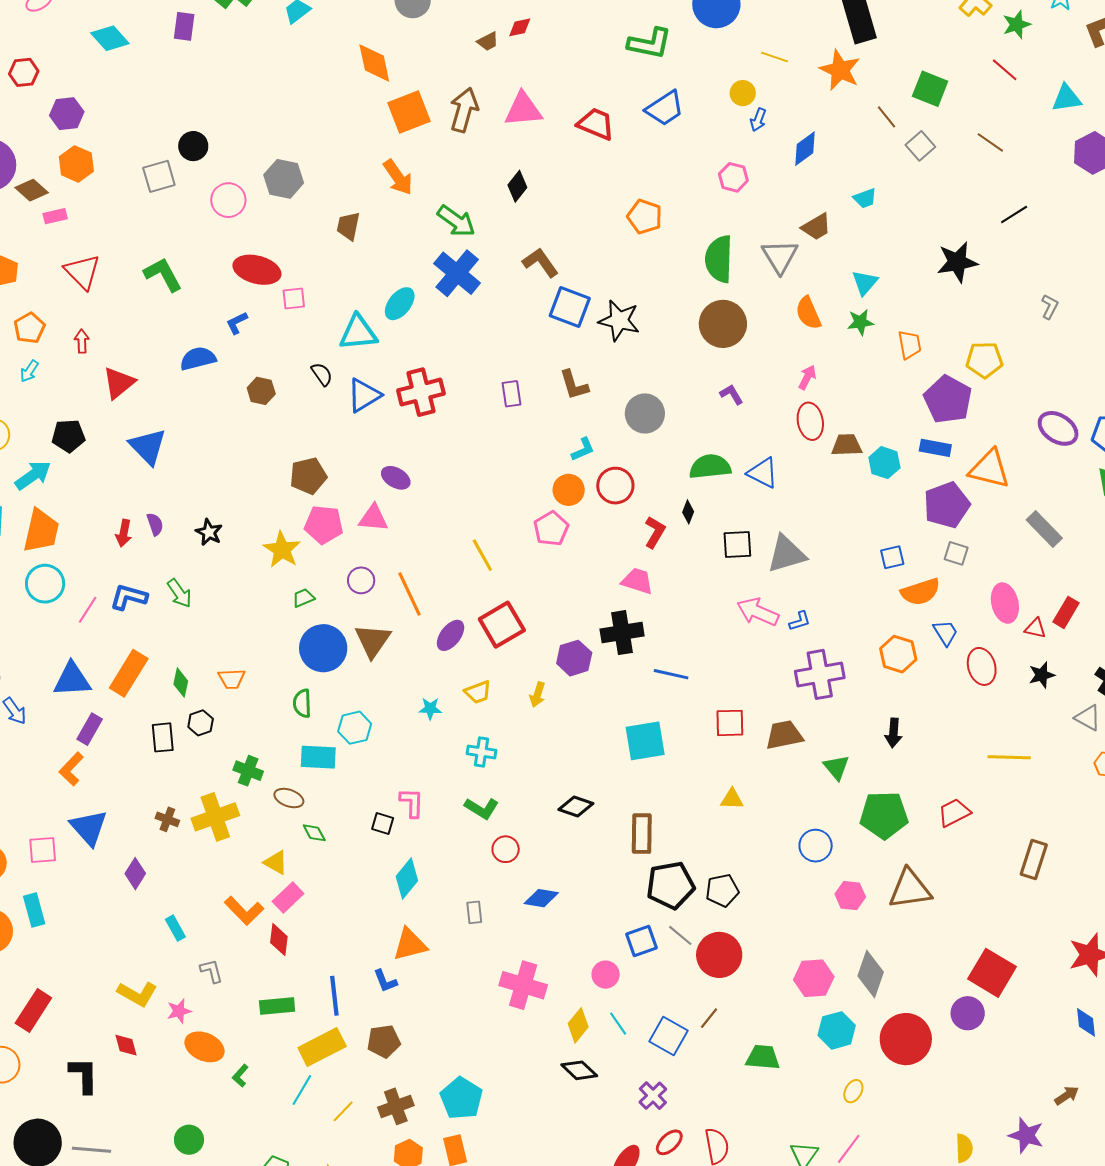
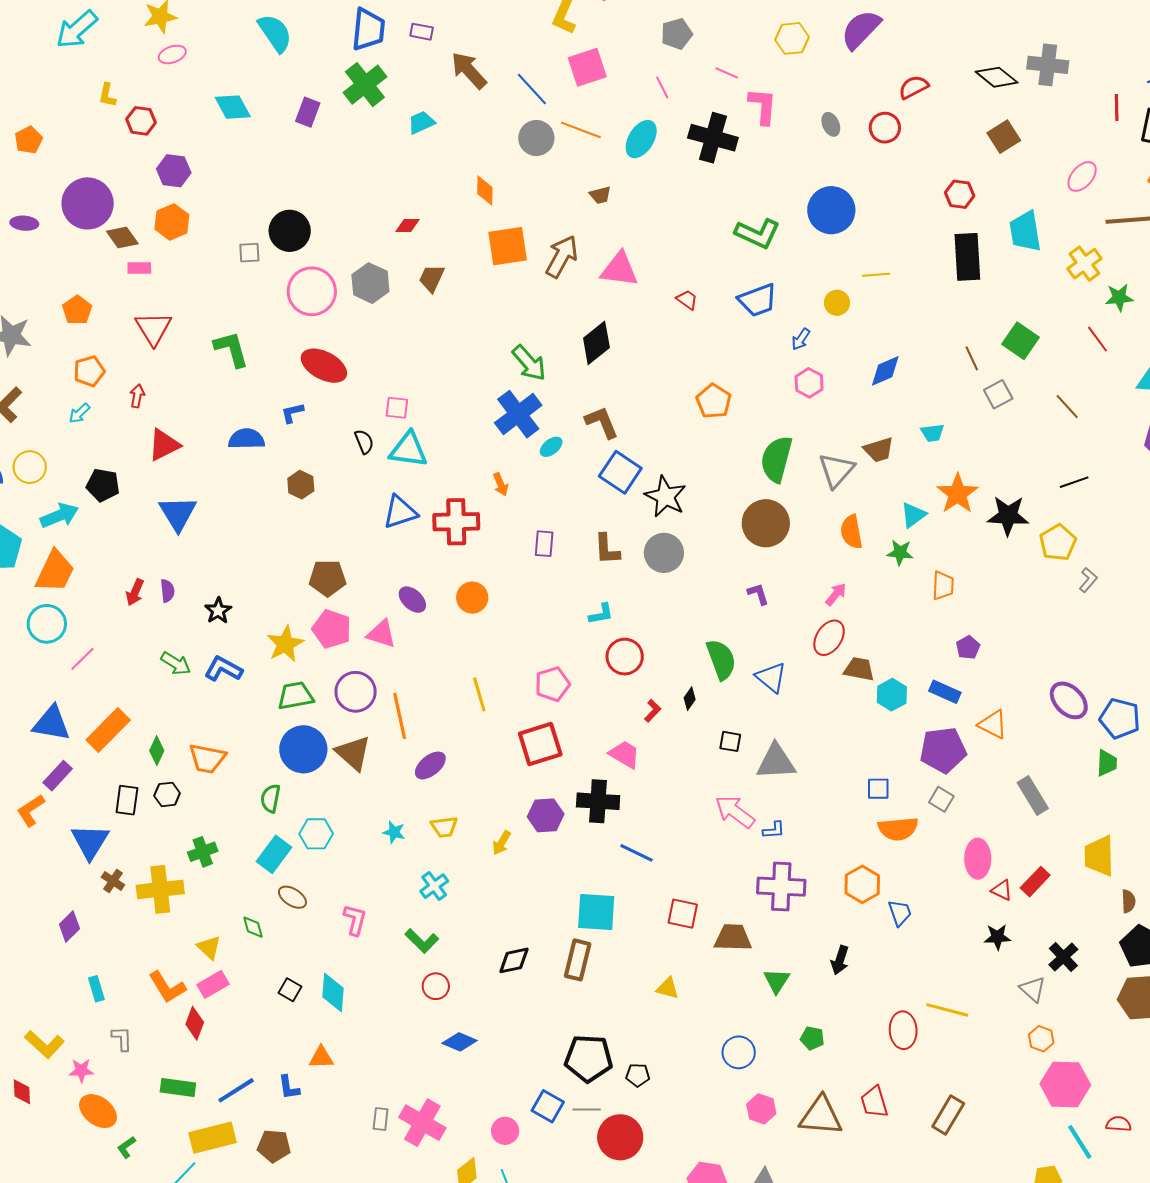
red diamond: (520, 27) -> (407, 226), moved
yellow line: (775, 57) -> (876, 275), turned -36
orange diamond: (374, 63) -> (485, 191), size x0.7
orange star: (840, 70) -> (957, 494), moved
blue arrow: (758, 120) -> (801, 339), moved
red trapezoid: (596, 124) -> (687, 300), size x0.6
black circle: (193, 146) -> (290, 231), size x1.4
gray square: (159, 176) -> (249, 253), size x0.7
orange arrow: (398, 177) -> (501, 484), moved, size x0.6
black diamond: (517, 186) -> (596, 343), size x1.4
pink circle: (228, 200) -> (312, 291), size x1.4
brown trapezoid: (348, 226) -> (432, 278), moved
pink square: (294, 298) -> (397, 408), moved
cyan ellipse: (400, 304) -> (551, 447), moved, size x0.7
yellow pentagon: (984, 360) -> (1058, 543), moved, turned 30
black semicircle: (322, 374) -> (364, 442), moved
purple pentagon: (948, 399) -> (968, 647), size x0.5
gray circle: (645, 413) -> (664, 553), moved
red ellipse: (810, 421) -> (829, 638), turned 30
green semicircle: (710, 467) -> (721, 659), turned 63
orange triangle: (989, 469) -> (993, 724), size x0.7
orange circle: (569, 490) -> (472, 598), moved
red L-shape: (655, 532) -> (653, 711), size x0.7
black square: (737, 545) -> (730, 741), size x0.7
purple circle: (361, 580) -> (356, 692), size x1.5
green arrow: (179, 593) -> (176, 663), turned -36
blue L-shape: (129, 597) -> (223, 669), moved
green trapezoid: (303, 598) -> (295, 696), size x1.6
red square: (502, 625) -> (540, 744), moved
blue trapezoid: (945, 633) -> (900, 913), moved
brown triangle: (373, 641) -> (353, 753), turned -36
red ellipse: (982, 666) -> (903, 1030), moved
orange trapezoid: (232, 679) -> (207, 759), size x1.4
cyan cross: (481, 752) -> (434, 886), turned 32
cyan rectangle: (318, 757) -> (274, 854), turned -69
green cross: (248, 771) -> (203, 852), turned 36
brown ellipse: (289, 798) -> (292, 897), moved
black diamond: (576, 807) -> (514, 960), turned -44
red trapezoid: (954, 813) -> (874, 1102), moved, turned -92
green pentagon: (884, 815) -> (812, 1038), size x0.5
black square: (383, 823) -> (290, 990), moved
blue triangle: (89, 828) -> (90, 842), moved
brown rectangle: (642, 834) -> (578, 960), moved
cyan diamond: (407, 878) -> (333, 992), turned -48
black pentagon: (722, 890) -> (638, 1075), size x0.7
gray rectangle: (474, 912) -> (381, 1119), moved
gray line: (680, 935) -> (587, 1110), turned -52
blue square: (642, 941) -> (548, 1106), turned 36
orange triangle: (410, 944) -> (321, 1057), size x0.7
blue line: (334, 996) -> (236, 1090), turned 51

